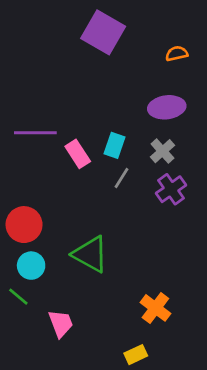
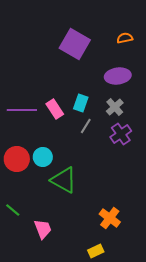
purple square: (103, 32) -> (75, 44), moved
purple line: (35, 133) -> (22, 110), moved
cyan circle: (31, 266) -> (43, 157), moved

